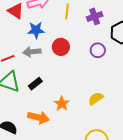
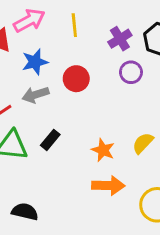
purple cross: (95, 16) -> (120, 39), moved
orange star: (62, 104) -> (103, 150), moved
orange arrow: (38, 117) -> (108, 186), moved

